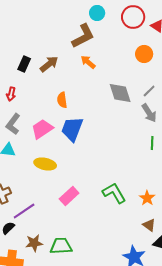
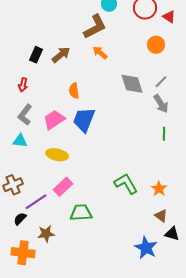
pink rectangle: (69, 196) -> (63, 187), moved
green trapezoid: (61, 246) -> (81, 213), moved

